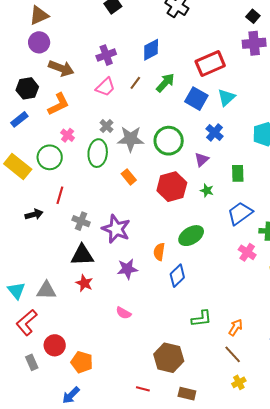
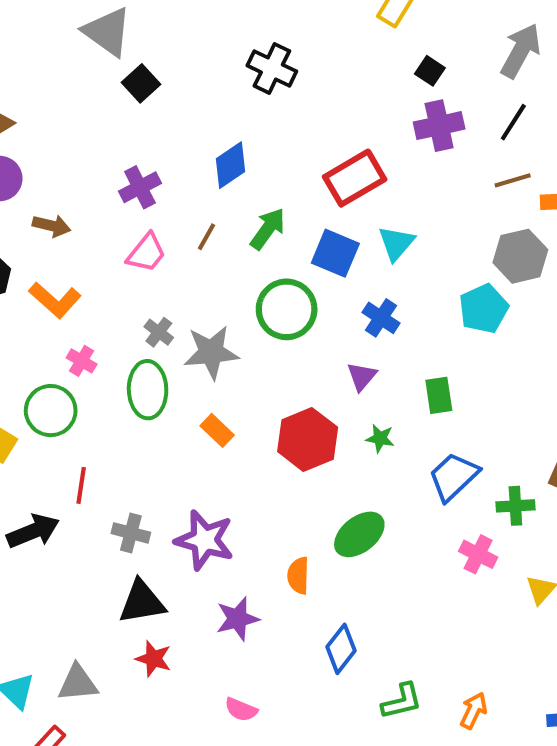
brown arrow: (61, 68) -> (52, 226), size x0.7
orange L-shape: (58, 104) -> (55, 300), turned 75
green circle: (169, 141) -> (287, 309), moved
black arrow: (34, 214) -> (33, 531), size x1.4
blue diamond: (177, 276) -> (341, 649), moved

